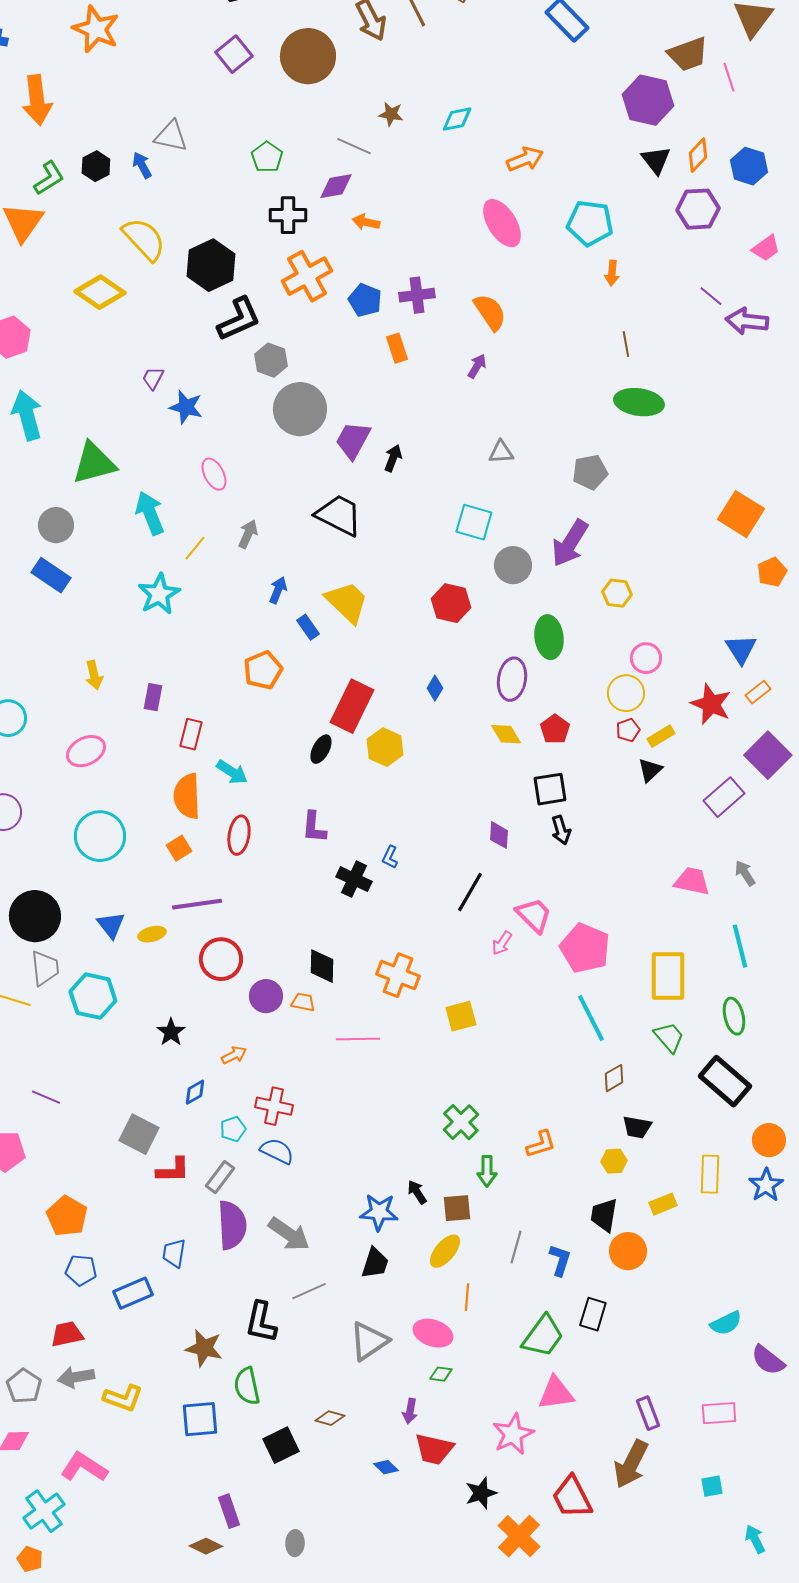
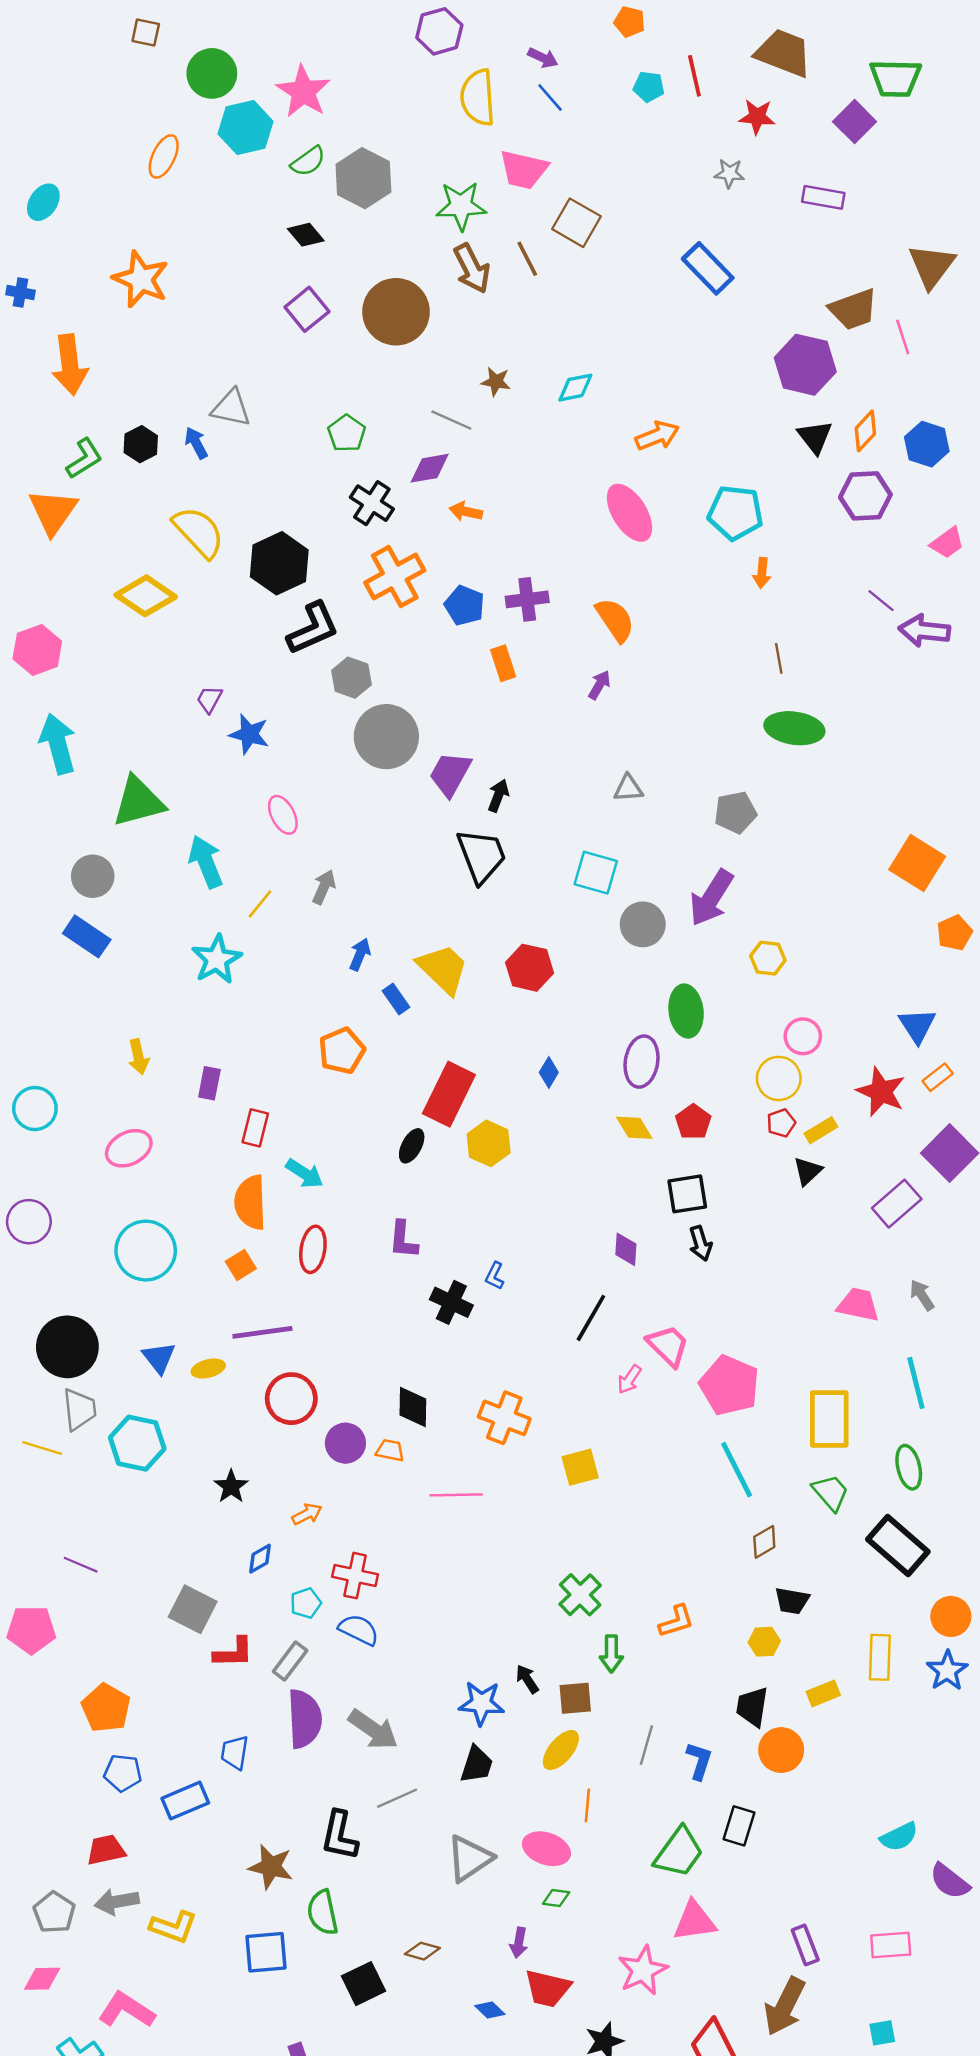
black cross: (288, 215) -> (372, 503), turned 33
black trapezoid: (339, 515) -> (481, 856), moved, turned 42
red hexagon: (451, 603) -> (530, 968), moved

